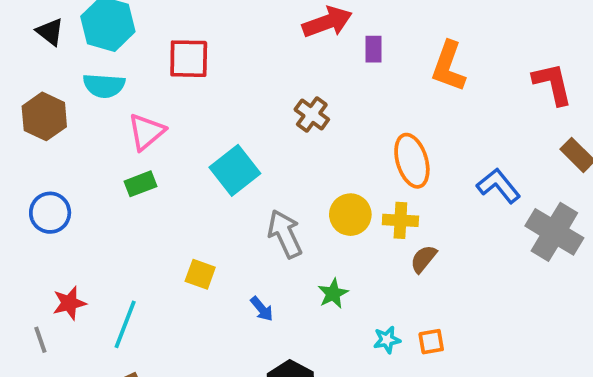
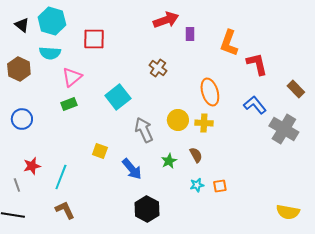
red L-shape: (552, 84) -> (257, 64), moved
brown semicircle: (423, 259) -> (196, 155), moved, turned 112
blue arrow: (262, 309) -> (132, 169), size x1.6

